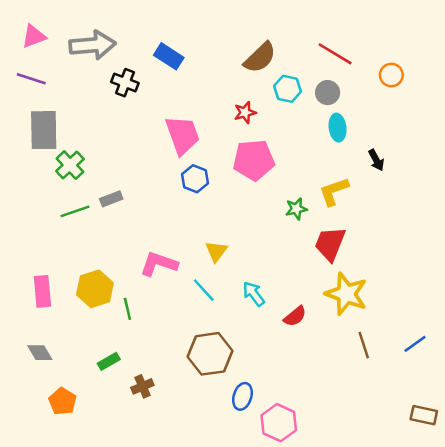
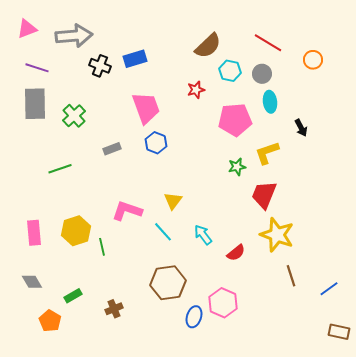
blue rectangle: (169, 56) -> (135, 59), moved, turned -50
purple line: (31, 79) -> (37, 68), moved
pink pentagon: (254, 160) -> (235, 120), moved
green cross: (70, 165) -> (74, 116), moved
gray rectangle: (111, 199) -> (112, 149), moved
blue line: (415, 344) -> (329, 289), moved
green rectangle: (109, 361) -> (73, 296), moved
pink hexagon: (279, 423) -> (223, 303), moved

